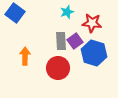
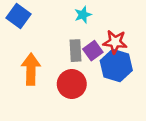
red star: (92, 23) -> (115, 42), moved
orange arrow: (25, 56) -> (31, 69), size x1.4

